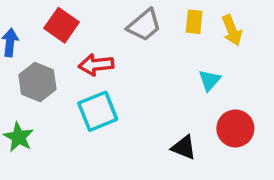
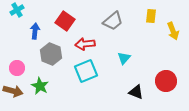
yellow rectangle: (194, 22) -> (151, 16), moved
yellow arrow: (232, 30) -> (173, 31), moved
cyan triangle: (210, 80) -> (124, 58), moved

